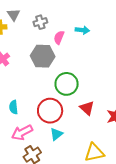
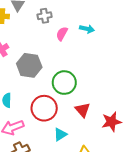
gray hexagon: (43, 56) -> (29, 65), moved
cyan triangle: (56, 134) -> (60, 134), moved

